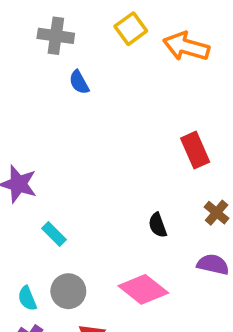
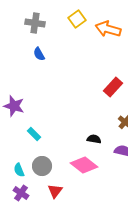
blue semicircle: (79, 82) -> (39, 54), moved
red rectangle: (195, 150) -> (113, 87), turned 66
black semicircle: (158, 225) -> (94, 139), moved, turned 120

